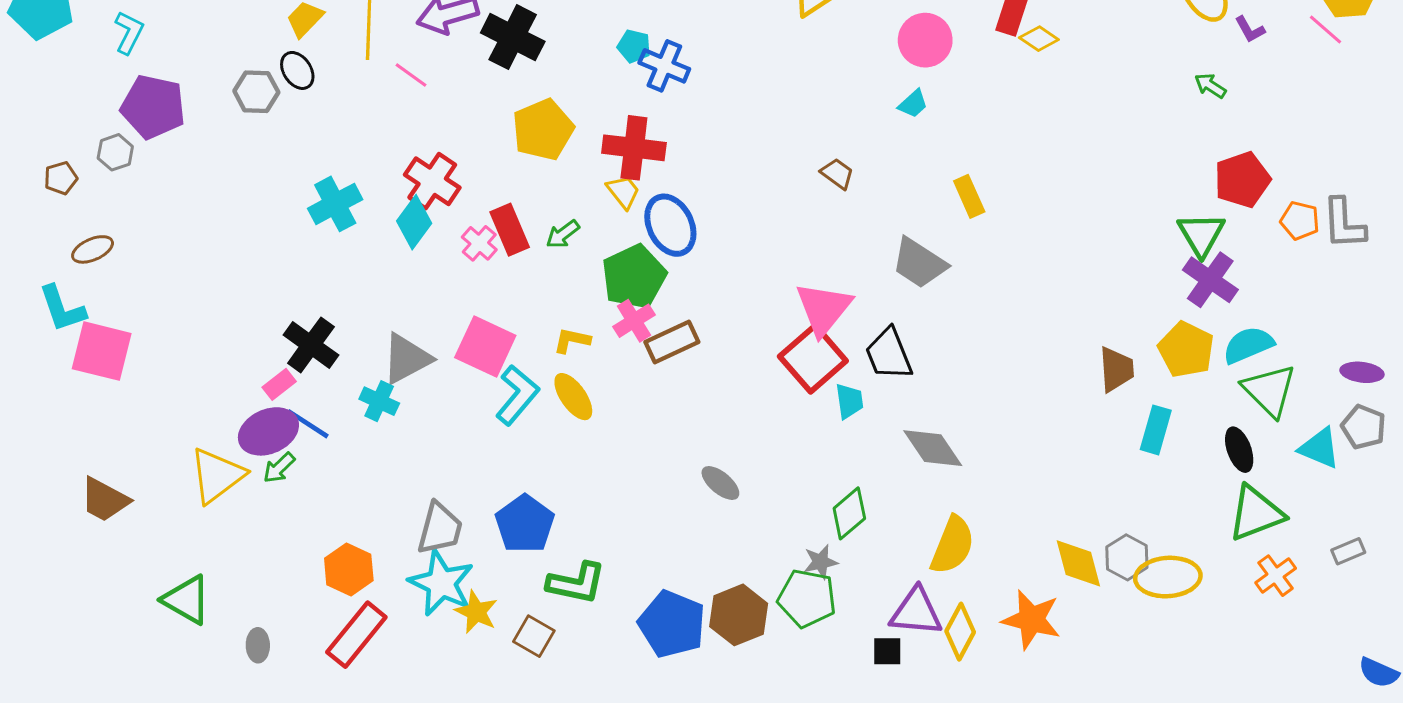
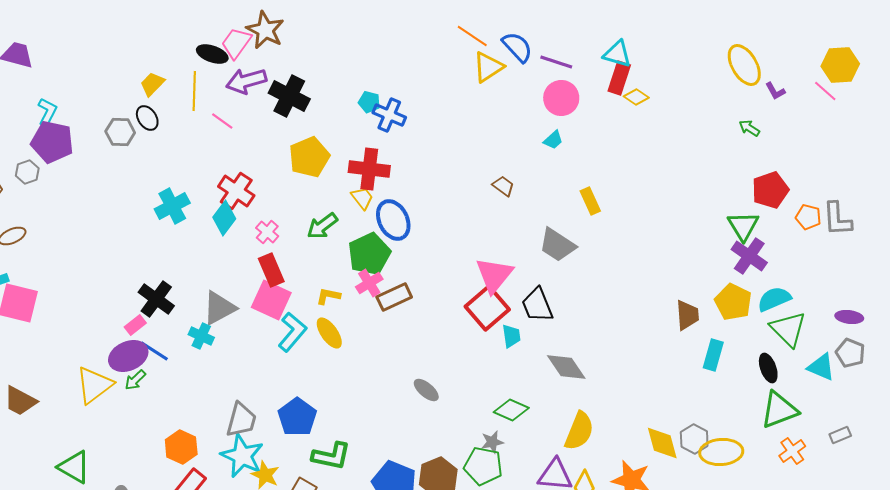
cyan L-shape: (129, 33) -> (47, 112), moved
red rectangle: (510, 230) -> (271, 270), moved
green arrow: (563, 234) -> (322, 226), size x1.4
green diamond: (849, 513) -> (511, 410), turned 64

